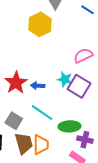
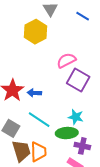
pink semicircle: (83, 56) -> (66, 60), moved
cyan star: (65, 79) -> (76, 117), moved
purple square: (79, 86) -> (78, 80), moved

